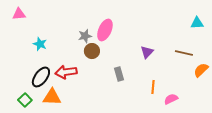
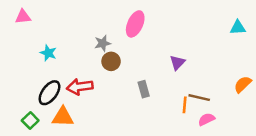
pink ellipse: (105, 30) -> (135, 24), moved
brown line: (184, 53) -> (199, 98), moved

